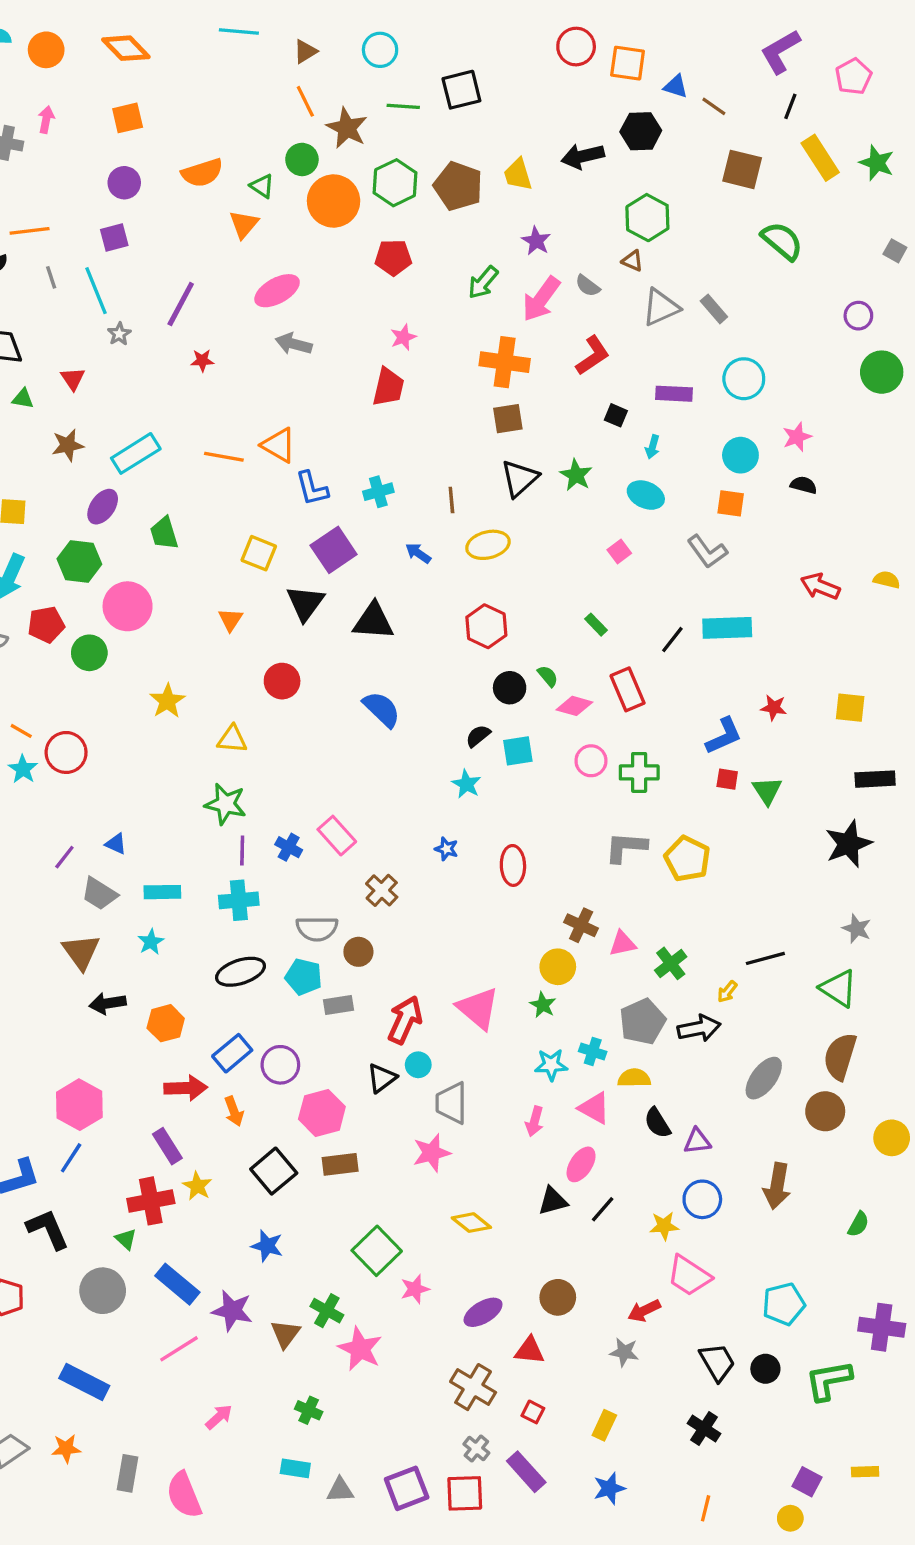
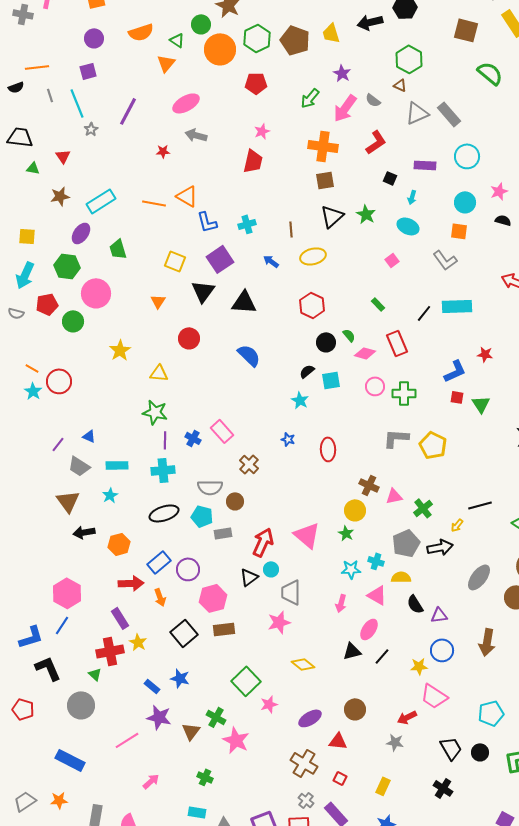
gray rectangle: (714, 309) -> (449, 114), size x1.4
red star: (202, 360) -> (163, 151), moved
blue rectangle: (177, 1284) -> (152, 686), moved, size x0.6

